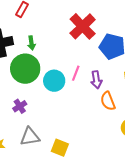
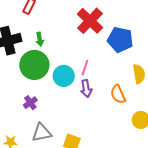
purple arrow: (96, 80) -> (86, 89), moved

